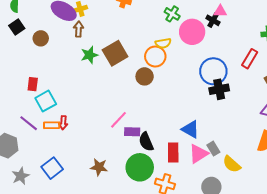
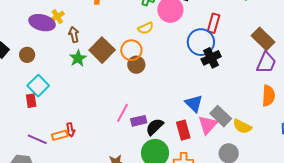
brown arrow: (79, 29) -> (74, 35), moved
orange circle: (155, 56) -> (131, 50), moved
red rectangle: (250, 59) -> (214, 23), moved
cyan square: (46, 101) -> (38, 86), moved
blue triangle: (190, 129) -> (194, 103), turned 30
black semicircle: (146, 142) -> (155, 127), turned 84
gray rectangle: (213, 149) -> (221, 116), size x1.5

